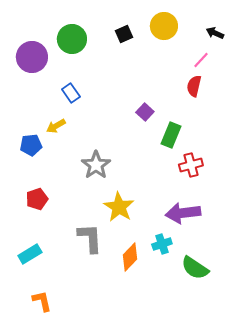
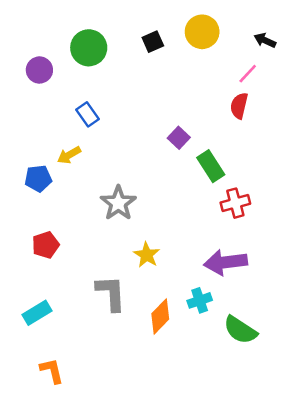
purple circle: (32, 57) -> (39, 70), size x0.7
green rectangle: (171, 135) -> (211, 166), turned -55
yellow star: (119, 207) -> (147, 255), size x0.7

